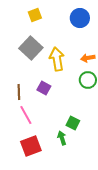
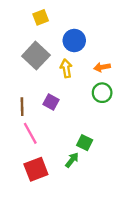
blue circle: (80, 18) -> (74, 40), moved
yellow arrow: (57, 59) -> (66, 68), size x0.7
green arrow: (62, 138) -> (72, 160), turned 56

